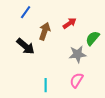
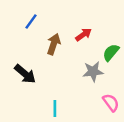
black arrow: (26, 46) -> (25, 74), moved
pink semicircle: (77, 80) -> (111, 103), moved, turned 112

